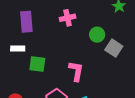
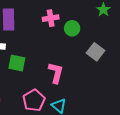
green circle: (97, 35) -> (72, 28), moved

